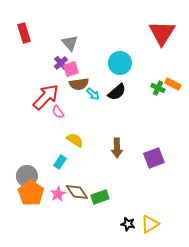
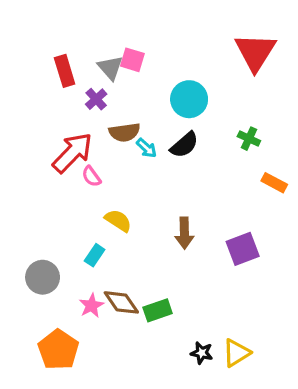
red rectangle: (24, 33) -> (65, 71), moved
pink square: (71, 69) -> (132, 60), moved, turned 35
orange rectangle: (173, 84) -> (274, 183), moved
orange pentagon: (31, 193) -> (58, 350), moved

